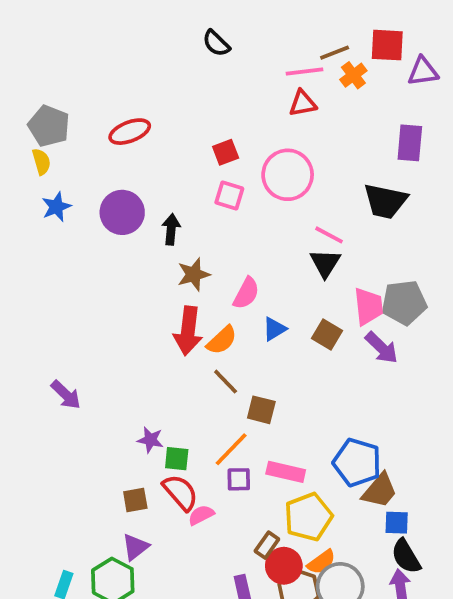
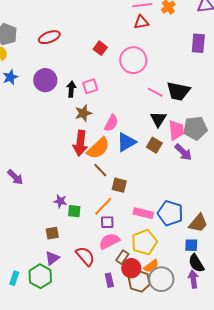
red square: (226, 152) -> (100, 48), turned -32
pink square: (229, 195) -> (90, 86), moved, turned -35
black trapezoid: (385, 201) -> (178, 91), moved
black triangle: (325, 263) -> (158, 119), moved
blue triangle: (274, 329) -> (126, 142), size x1.5
orange semicircle: (222, 340) -> (98, 148), size x1.4
pink rectangle: (286, 472) -> (143, 213), moved
brown trapezoid: (380, 491) -> (198, 223), moved
red semicircle: (180, 492) -> (85, 256), moved
pink semicircle: (201, 515) -> (109, 241), moved, size x1.5

